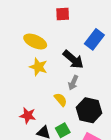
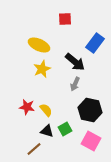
yellow star: (38, 67) -> (42, 69), turned 30
yellow semicircle: (61, 100) -> (46, 110), moved
red star: (28, 116) -> (27, 107), moved

